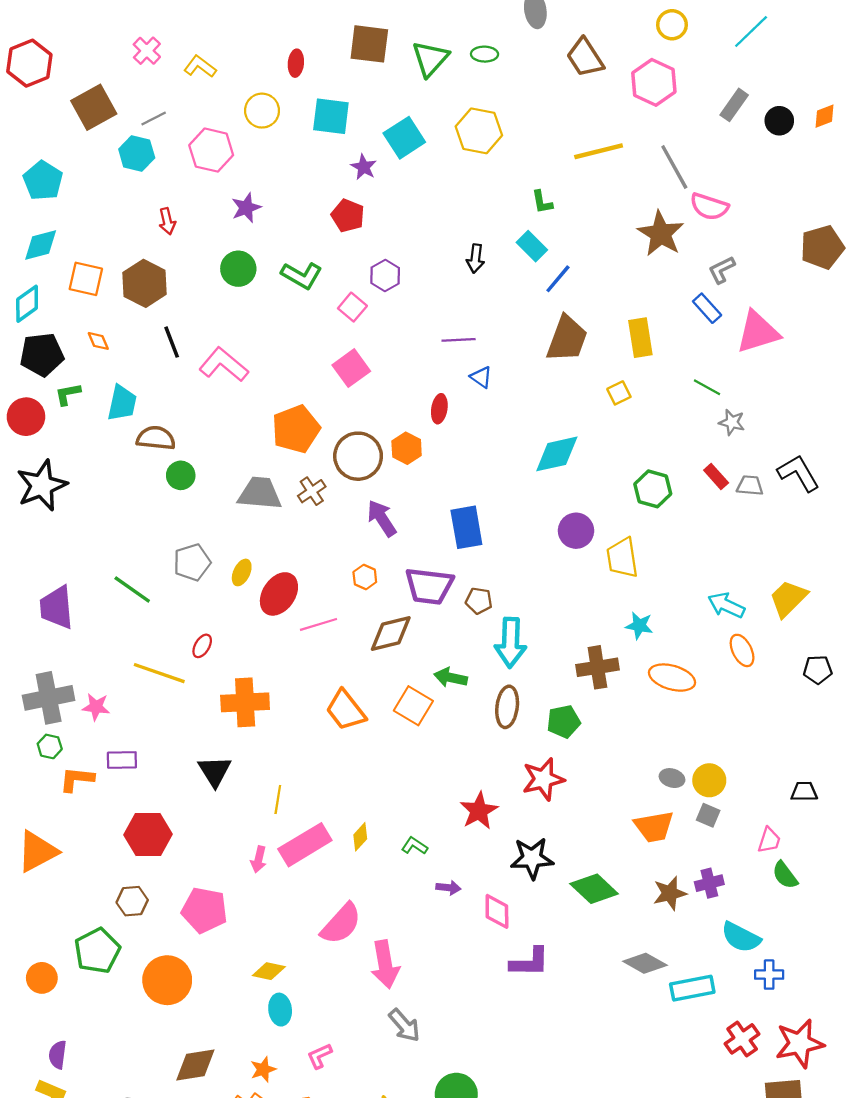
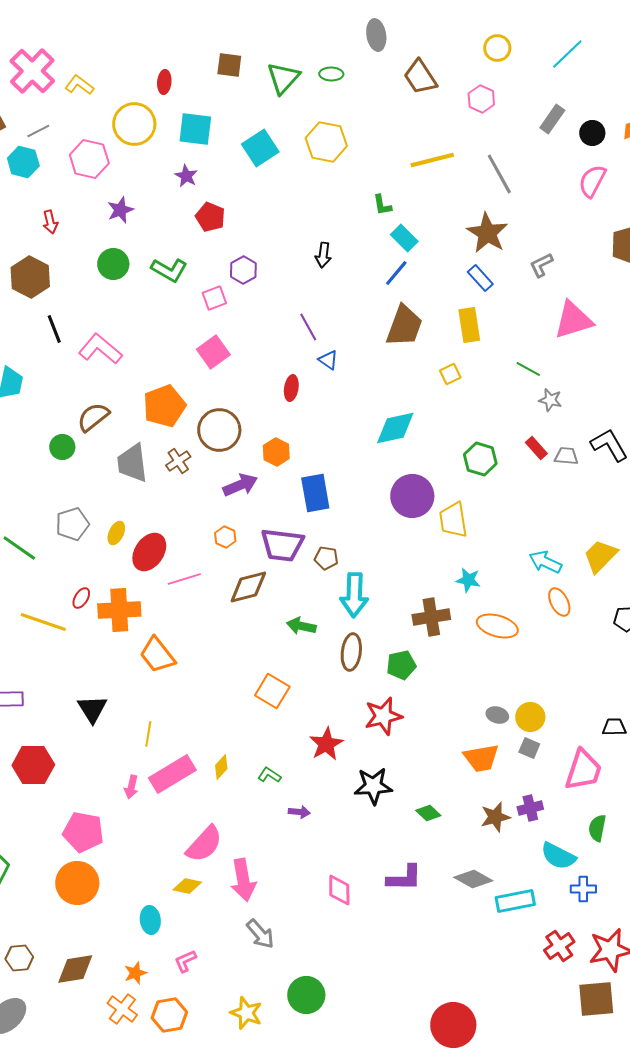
brown square: (369, 44) -> (229, 65), size x0.7
pink cross: (147, 51) -> (32, 71), size x1.8
pink hexagon: (654, 82) -> (481, 99), size x0.7
yellow circle: (262, 111) -> (134, 124), size x1.4
purple star: (364, 167) -> (186, 176), moved
pink semicircle: (709, 207) -> (592, 181), moved, turned 100
cyan rectangle: (532, 246) -> (404, 238), moved
pink square: (352, 307) -> (214, 298), turned 30
blue rectangle: (707, 308) -> (480, 278), moved
purple line: (459, 340) -> (308, 327), turned 64
brown semicircle: (156, 438) -> (93, 417), moved, turned -44
orange hexagon: (407, 448) -> (276, 452), moved
gray trapezoid: (260, 493) -> (132, 463), turned -102
purple arrow: (382, 518) -> (240, 485), turned 100
purple circle: (576, 531) -> (412, 496), size x1.4
orange cross: (245, 702) -> (119, 610), moved
orange square: (413, 706) -> (272, 691), moved
orange trapezoid: (346, 710) -> (157, 655), moved
pink trapezoid: (769, 840) -> (583, 770), size x1.8
green semicircle: (785, 875) -> (597, 828), moved, turned 48
green diamond: (594, 889) -> (428, 813), size x0.6
brown hexagon: (132, 901) -> (19, 958), moved
pink diamond: (497, 911) -> (339, 890), moved
purple L-shape: (530, 962) -> (404, 878), moved
yellow diamond: (269, 971) -> (187, 886), moved
orange circle: (167, 980) -> (77, 883), moved

